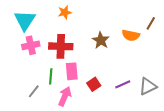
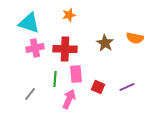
cyan triangle: (25, 20) -> (29, 23), turned -45
red square: (94, 84) -> (98, 87), turned -32
gray line: (34, 91) -> (30, 94), moved

